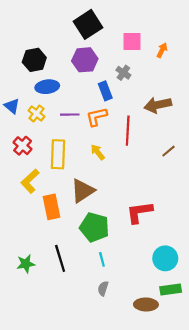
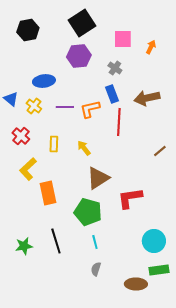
black hexagon: (34, 60) -> (28, 30), moved
blue rectangle: (105, 91) -> (112, 94), moved
brown line: (168, 151) -> (160, 151), moved
yellow arrow: (98, 152) -> (84, 148), moved
yellow rectangle: (58, 154) -> (54, 144), size x0.6
brown triangle: (83, 191) -> (98, 178), moved

